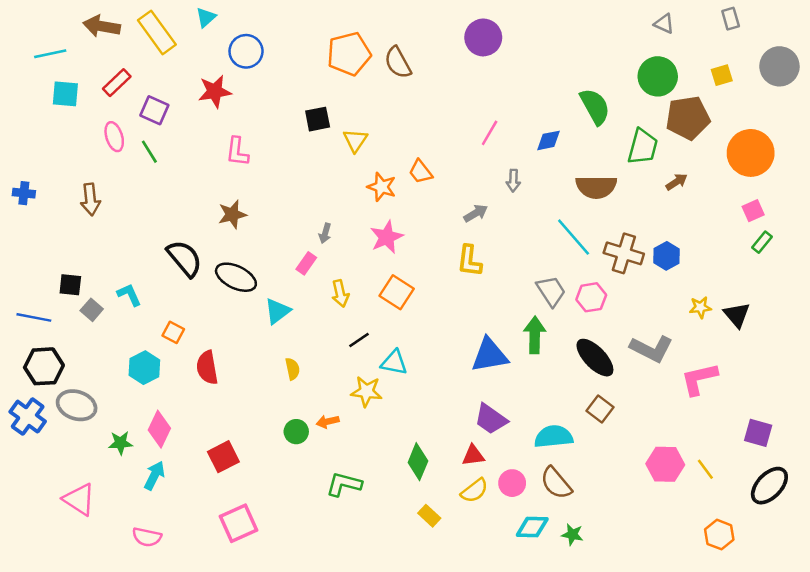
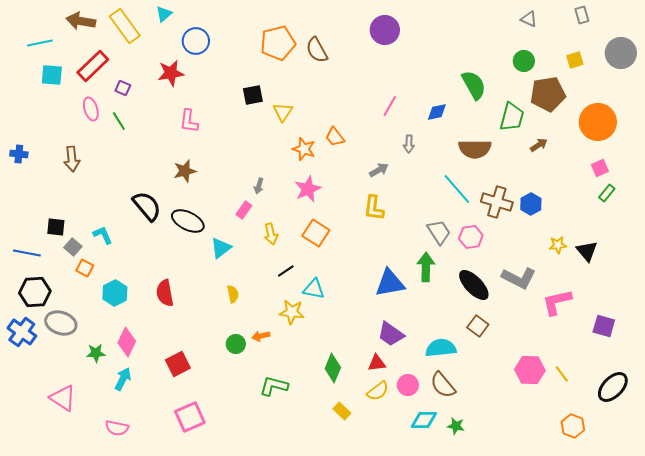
green circle: (658, 76) -> (524, 61), size x0.7
red rectangle: (117, 83) -> (93, 66), size x1.4
purple square: (154, 110) -> (123, 88), size x0.7
orange square: (173, 332) -> (85, 268), moved
purple square: (758, 433) -> (604, 326), moved

